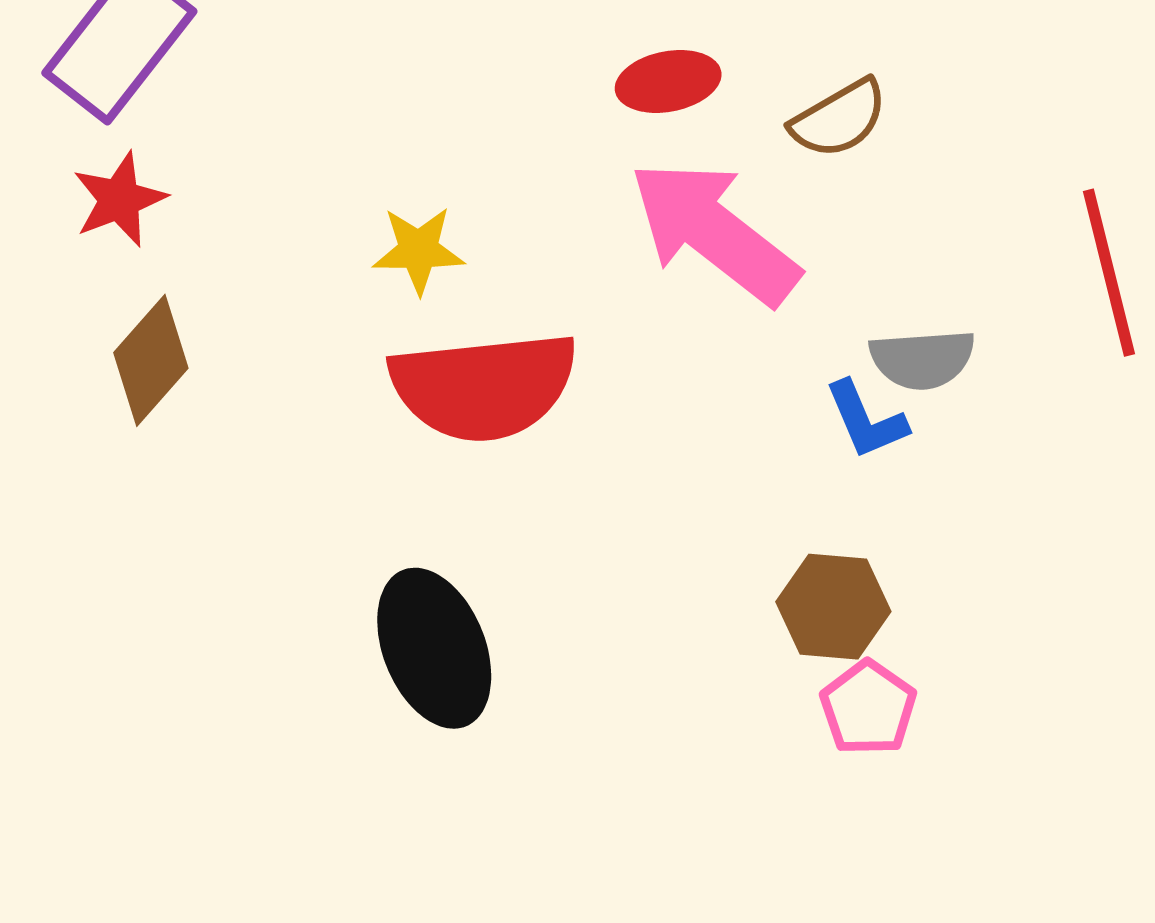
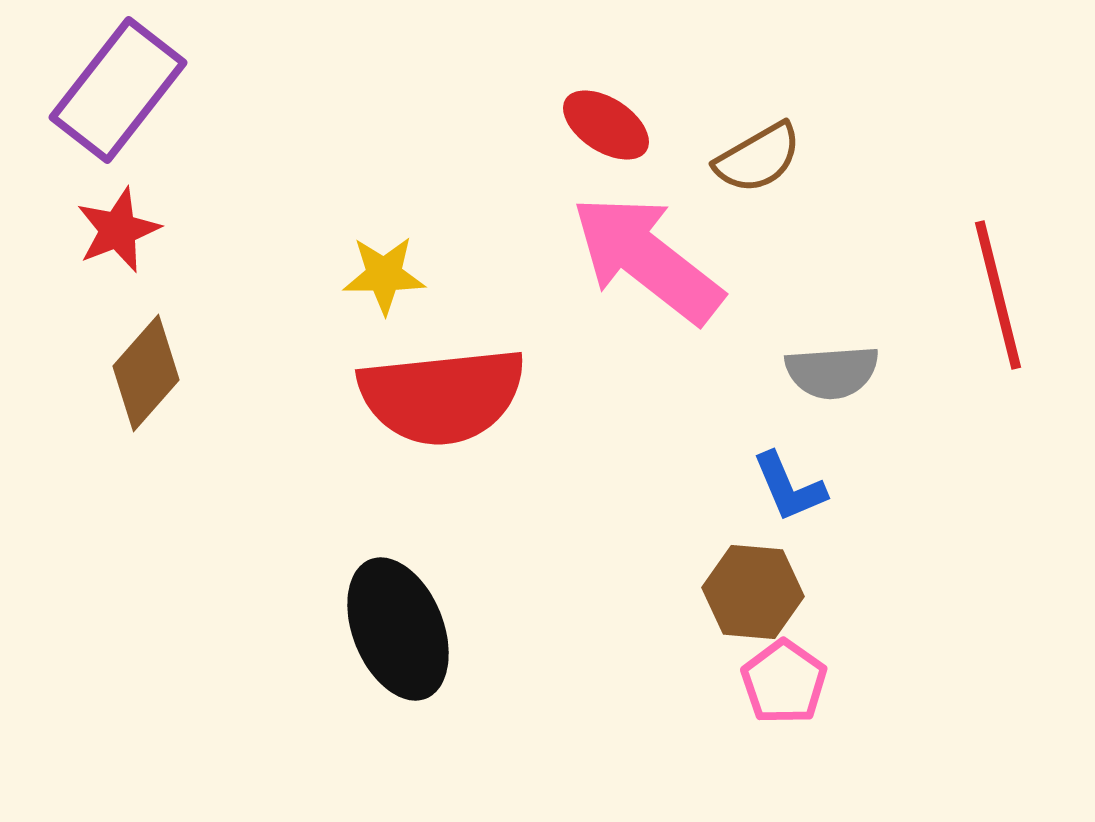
red ellipse: (668, 81) -> (606, 125), turned 44
blue L-shape: (866, 420) -> (789, 487), moved

